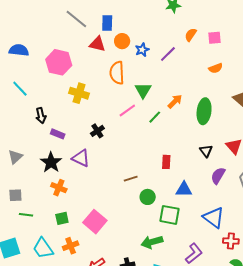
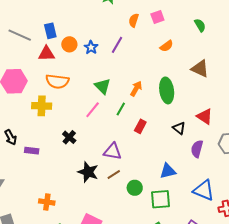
orange semicircle: (117, 73) -> (57, 81), moved, turned -65
purple triangle: (81, 158) -> (113, 151), moved
black star: (51, 162) -> (88, 172), moved
red rectangle: (166, 162) -> (140, 126), moved, turned 40

